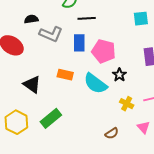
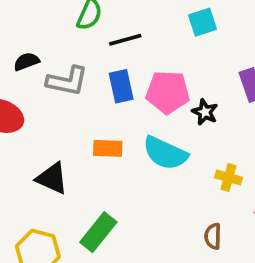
cyan square: (141, 19) -> (202, 22), moved
black star: (119, 75) -> (205, 112), moved
brown semicircle: (112, 133) -> (213, 236), turned 136

